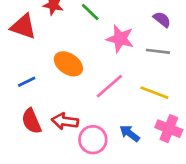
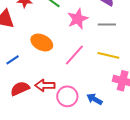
pink star: (120, 39) -> (78, 19), turned -30
red semicircle: (31, 121) -> (20, 89), turned 96
blue arrow: (130, 133) -> (94, 99), moved

